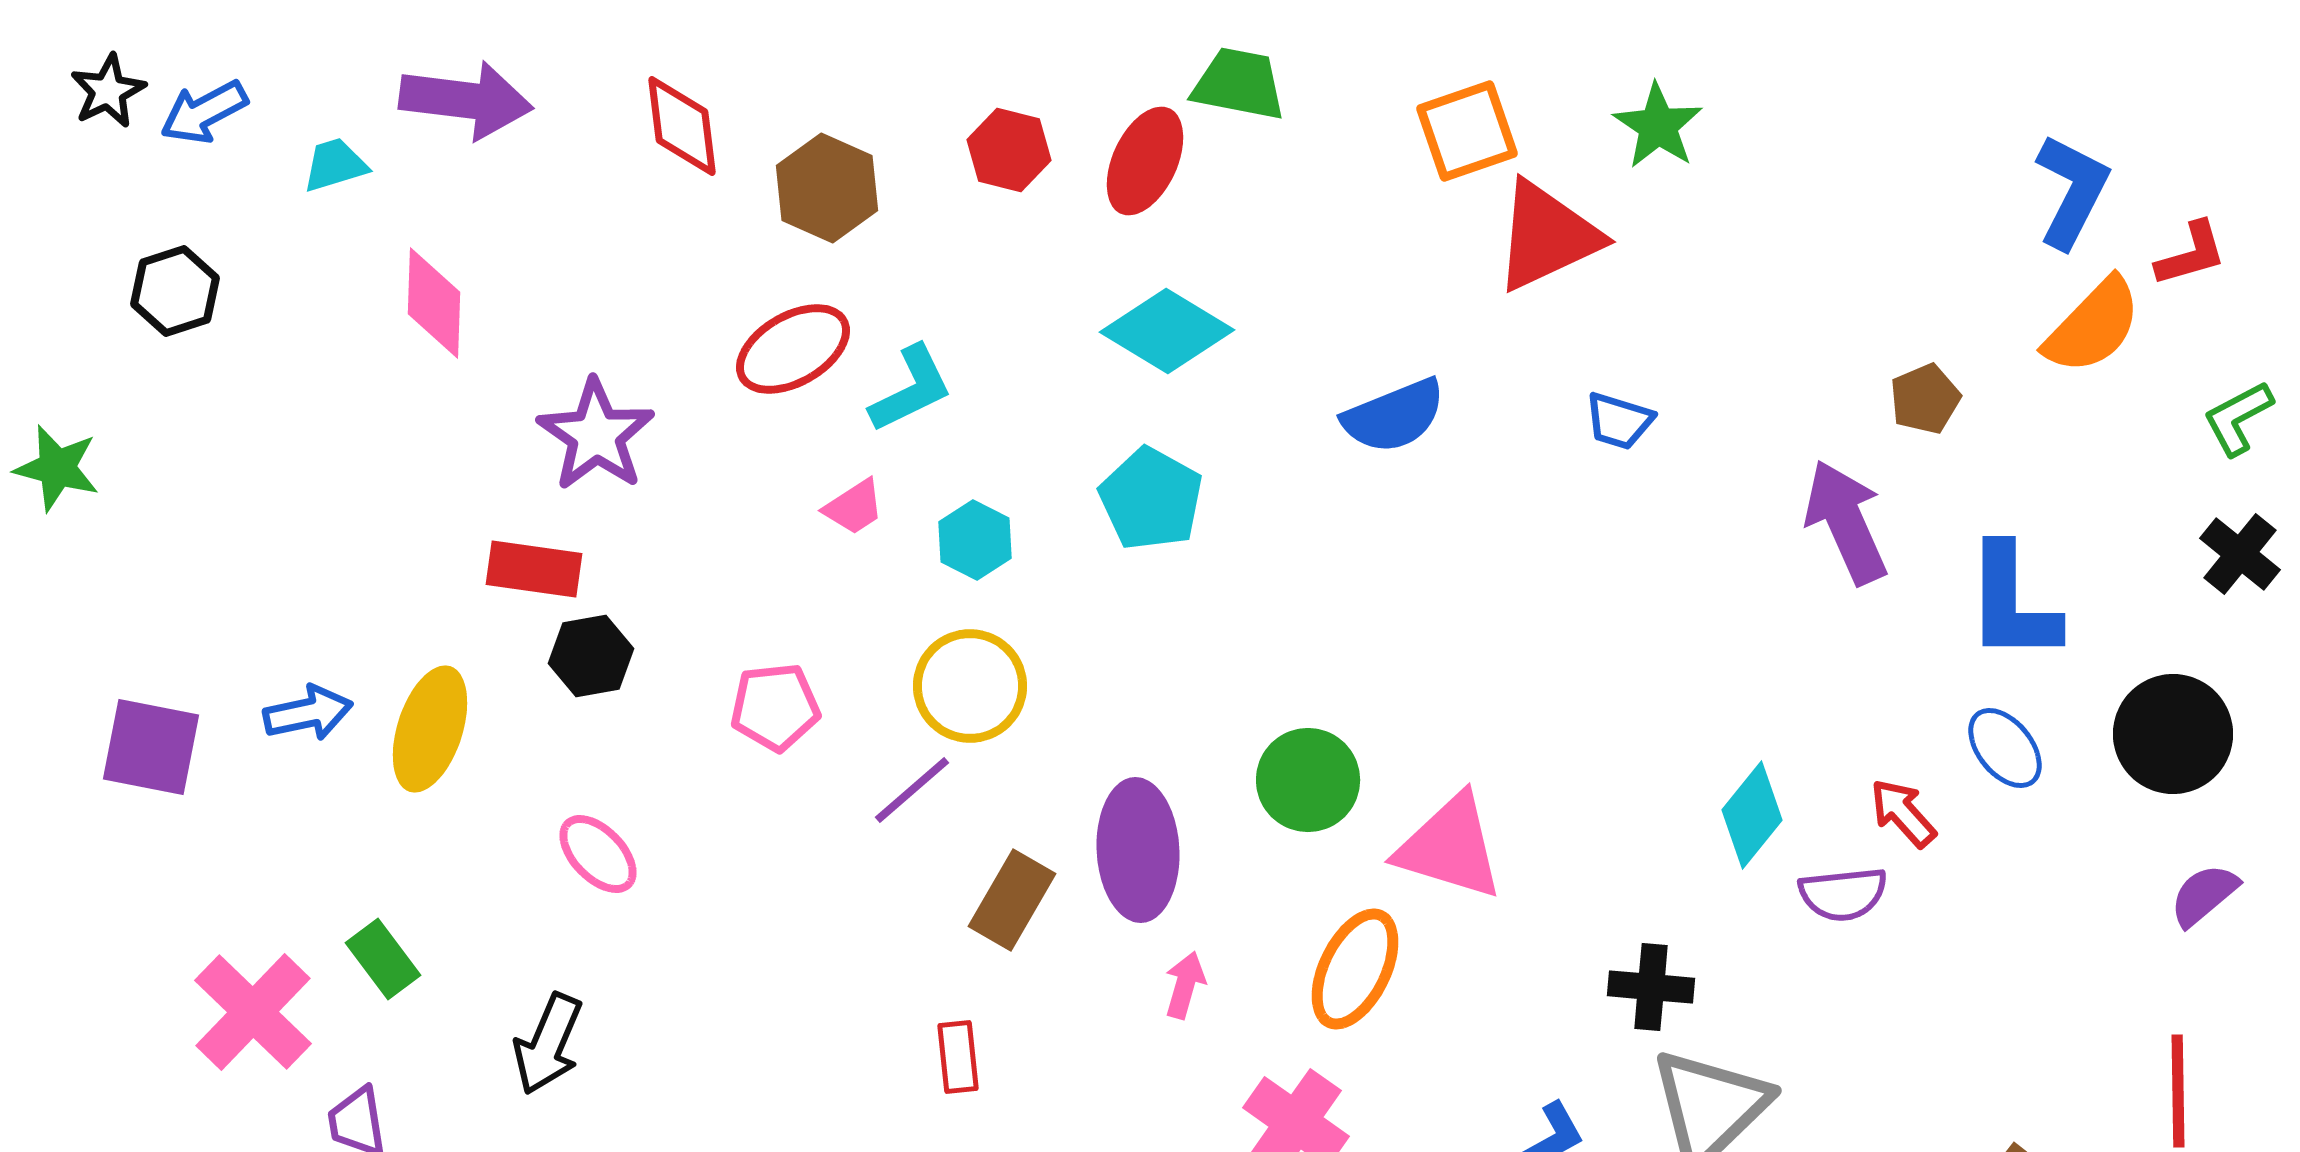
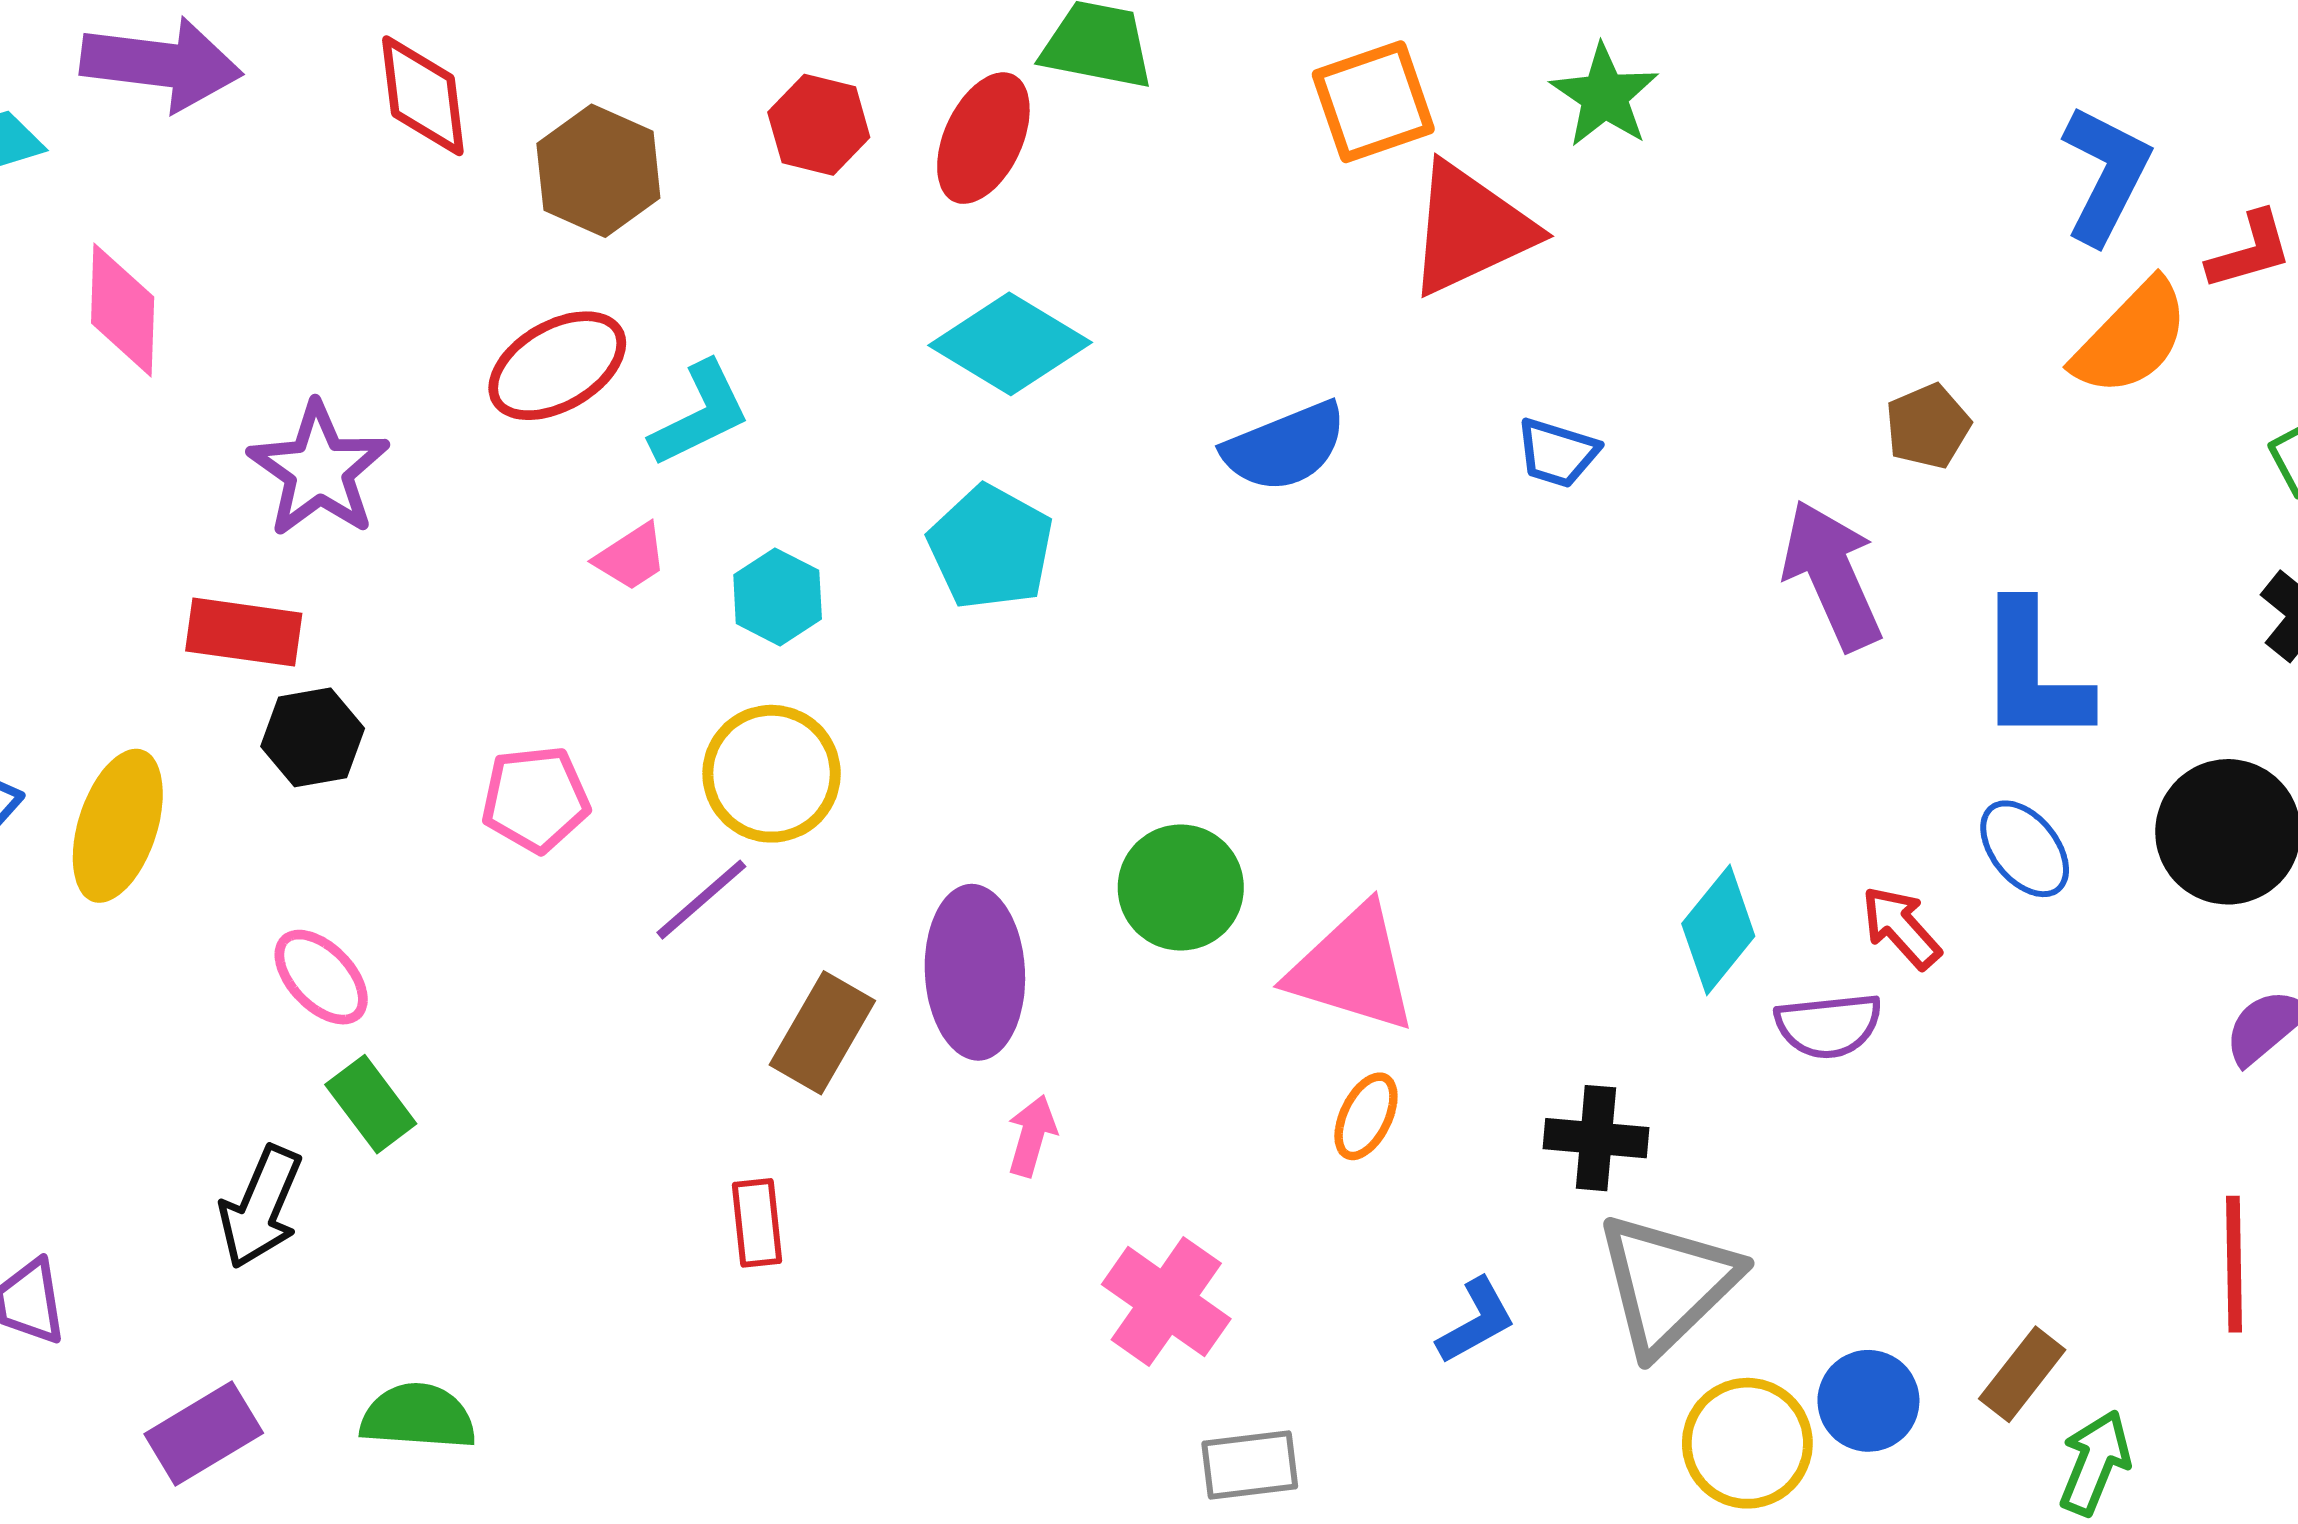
green rectangle: (383, 959) -> (371, 1104), moved
orange ellipse: (1355, 969) -> (1366, 1116), moved, size x0.6

